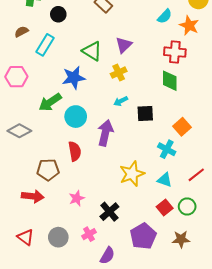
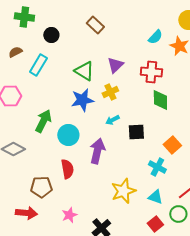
red cross: (175, 52) -> (151, 72), moved
blue star: (74, 78) -> (82, 100), moved
green arrow: (50, 102) -> (43, 121), turned 150
green circle: (187, 207) -> (178, 214), moved

